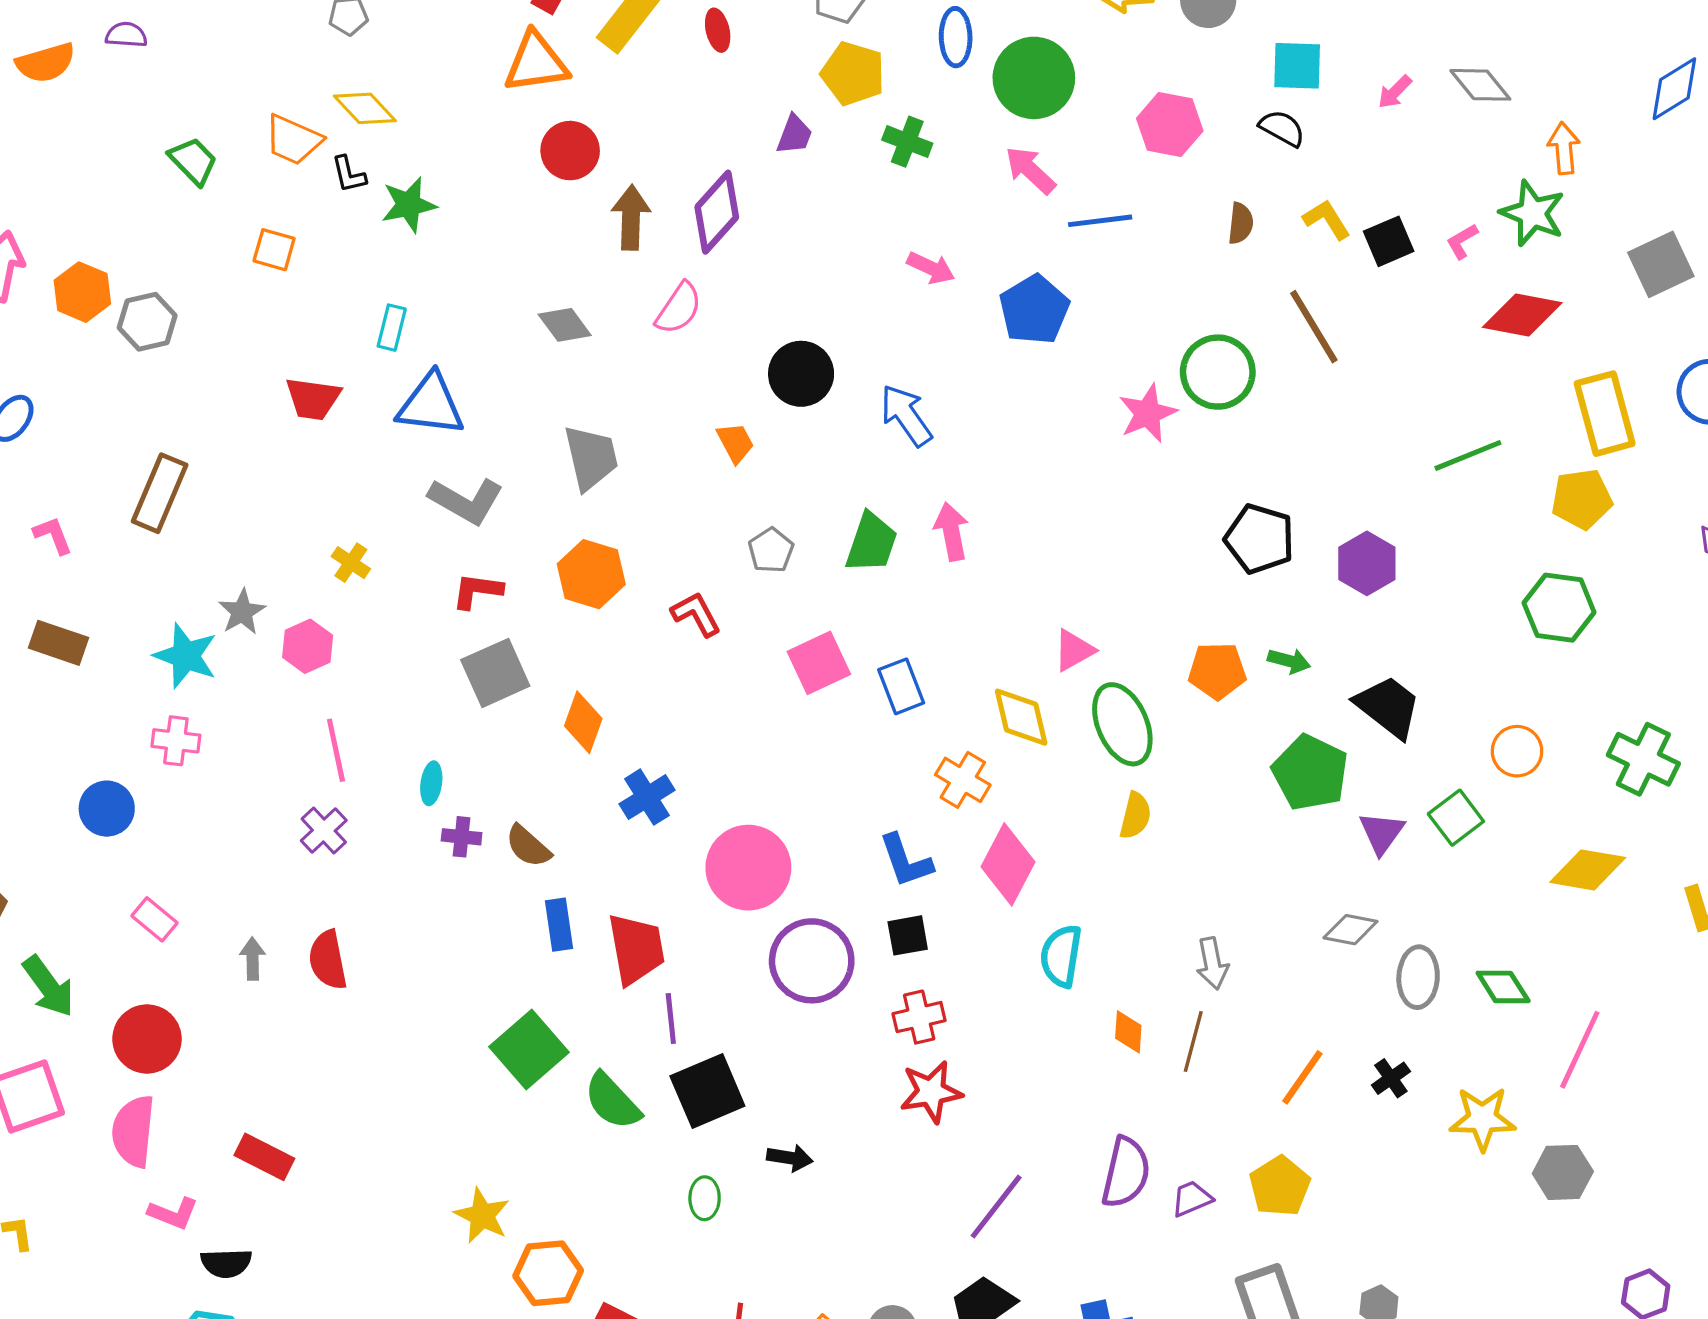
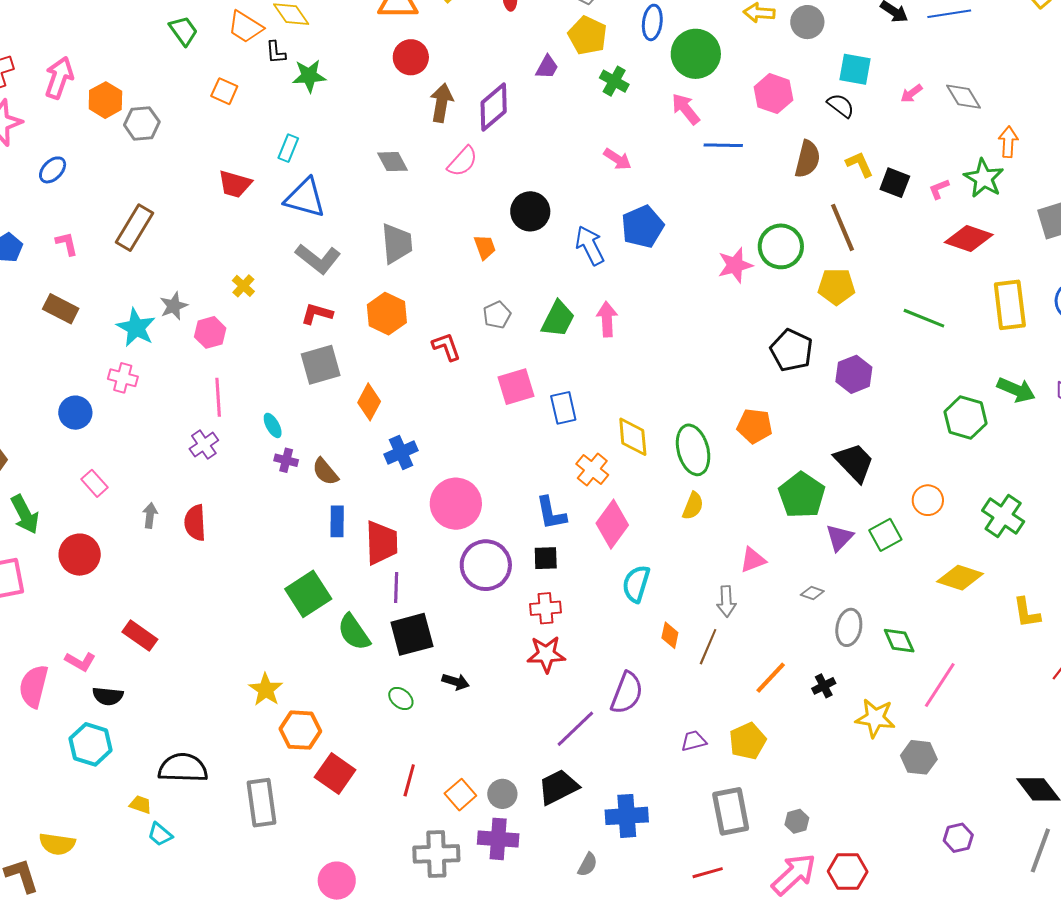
brown semicircle: (1241, 223) -> (807, 159), size x1.5
black square: (1389, 241) -> (895, 183), turned 36
blue pentagon: (1034, 310) -> (643, 227), moved
green line: (1468, 455) -> (924, 318), turned 36
yellow pentagon: (1582, 499) -> (836, 287), moved
pink triangle: (1074, 650) -> (753, 560), moved
green arrow: (1289, 661) -> (1016, 390), moved, size x1.5
cyan ellipse: (431, 783) -> (273, 425), turned -45
gray diamond: (1350, 930) -> (812, 593), size x0.7
pink semicircle: (133, 1131) -> (34, 686), moved
purple semicircle: (1126, 1172) -> (627, 693), moved
green ellipse: (705, 1198) -> (401, 698), turned -60

